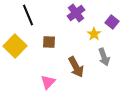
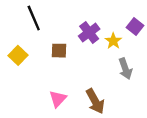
purple cross: (76, 13) -> (89, 32), moved
yellow square: (15, 46) -> (18, 55), size x0.7
brown arrow: (76, 67) -> (95, 101), moved

